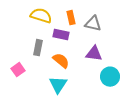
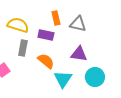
yellow semicircle: (41, 16) -> (18, 25), moved
cyan triangle: (58, 85) -> (63, 79), moved

